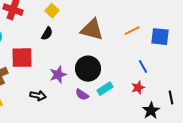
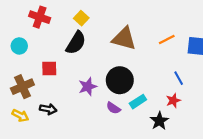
black semicircle: (47, 34) -> (76, 43), size x1.6
red square: (22, 58) -> (49, 68), size x0.7
black arrow: (38, 96) -> (48, 109), moved
black star: (151, 111) -> (159, 121), moved

